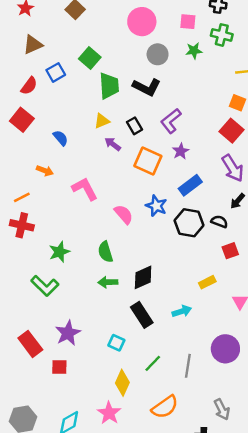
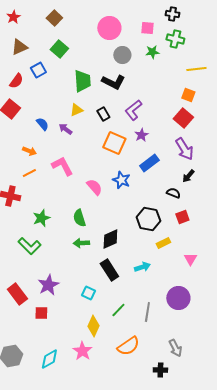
green square: (90, 58) -> (59, 49), moved
purple arrow: (113, 144) -> (65, 129), moved
orange line: (22, 197) -> (29, 173), moved
black hexagon: (189, 223) -> (148, 219), moved

